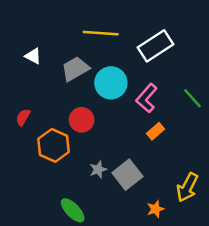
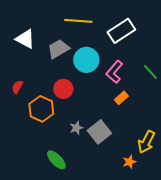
white triangle: (33, 56) -> (25, 39), size x1.5
orange star: (155, 209) -> (129, 162), moved

